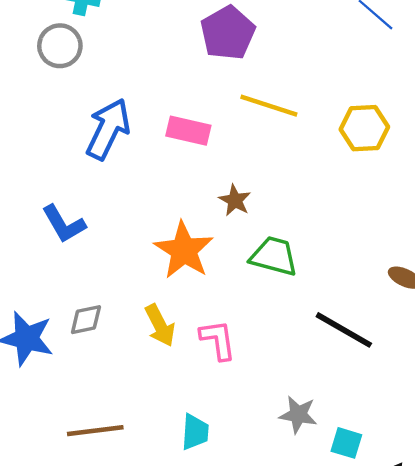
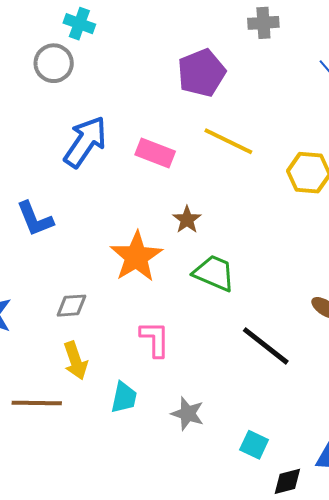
gray diamond: (86, 320) -> (71, 306), moved
yellow arrow: (160, 325) -> (75, 361), moved
gray star: (298, 415) -> (188, 414), moved
cyan trapezoid: (195, 432) -> (124, 397), moved

